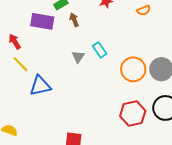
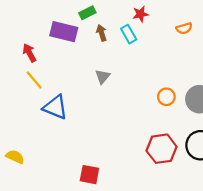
cyan rectangle: (100, 50) -> (129, 34), moved
orange circle: (133, 69) -> (166, 97), size x0.6
blue triangle: (40, 86) -> (55, 107), turned 30

